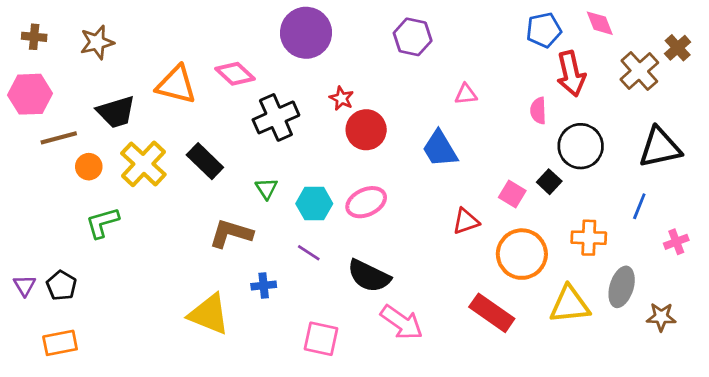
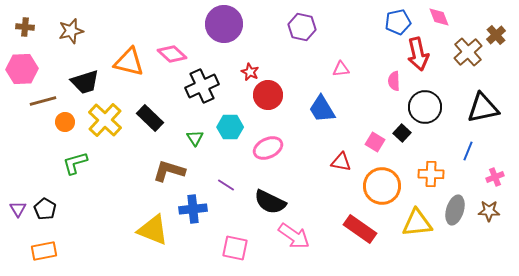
cyan hexagon: (314, 204) -> (230, 127), moved
red triangle: (466, 221) -> (341, 162), turned 30
blue cross: (264, 286) -> (193, 209), size x1.5
brown star: (661, 317) -> (489, 211), moved

